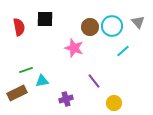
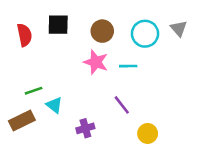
brown circle: (90, 27) -> (102, 31), moved
cyan line: (123, 51) -> (128, 66), moved, turned 40
cyan triangle: (42, 81) -> (54, 105), turned 48

